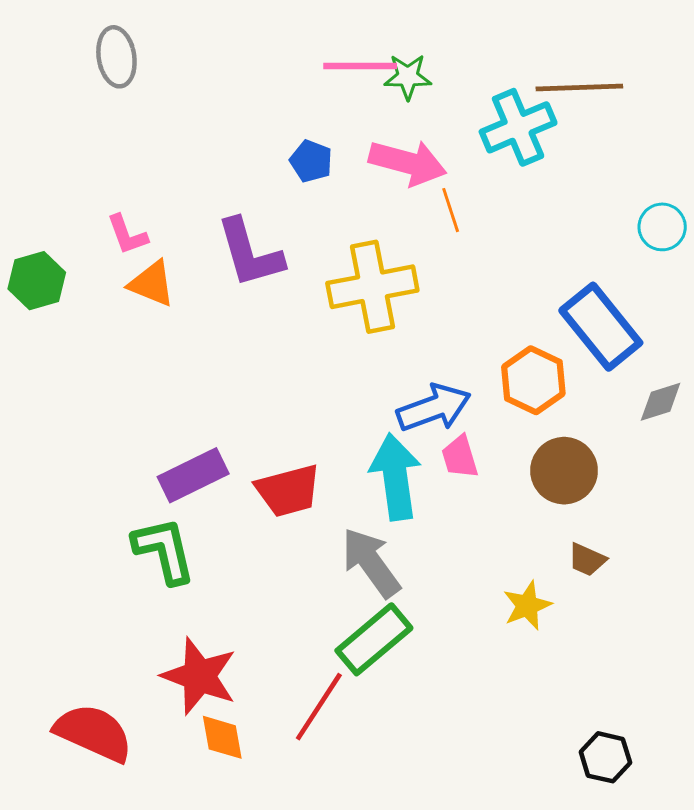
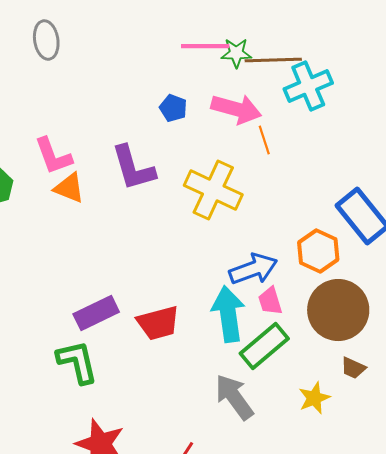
brown line: (579, 87) -> (273, 60), moved
pink L-shape: (127, 235) -> (53, 156), size x1.4
yellow cross: (372, 287) -> (213, 190), turned 36
brown circle: (564, 471) -> (338, 310), size x1.4
gray arrow: (371, 563) -> (234, 397), moved
green rectangle: (374, 639) -> (264, 346), moved

